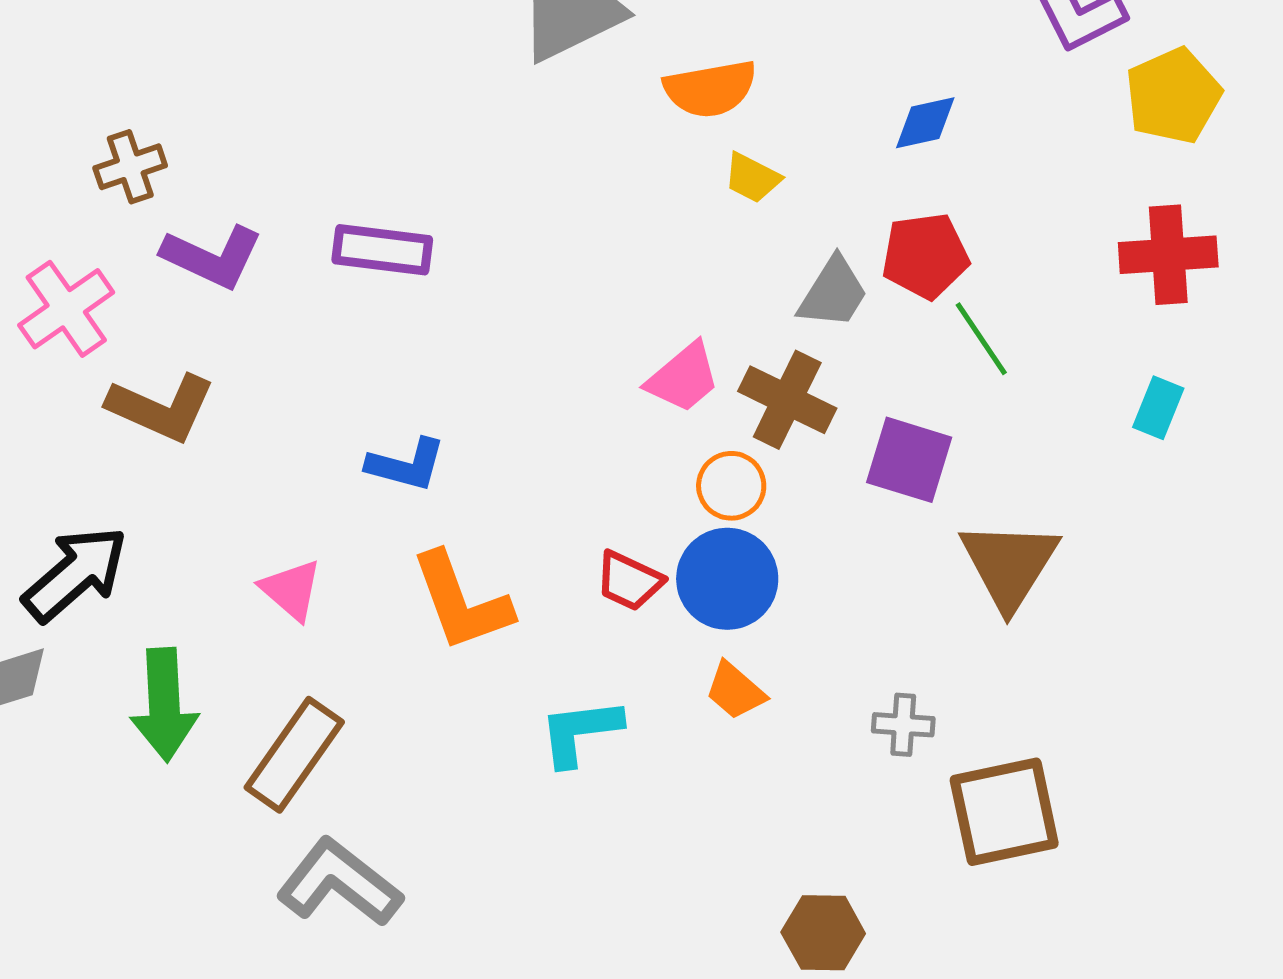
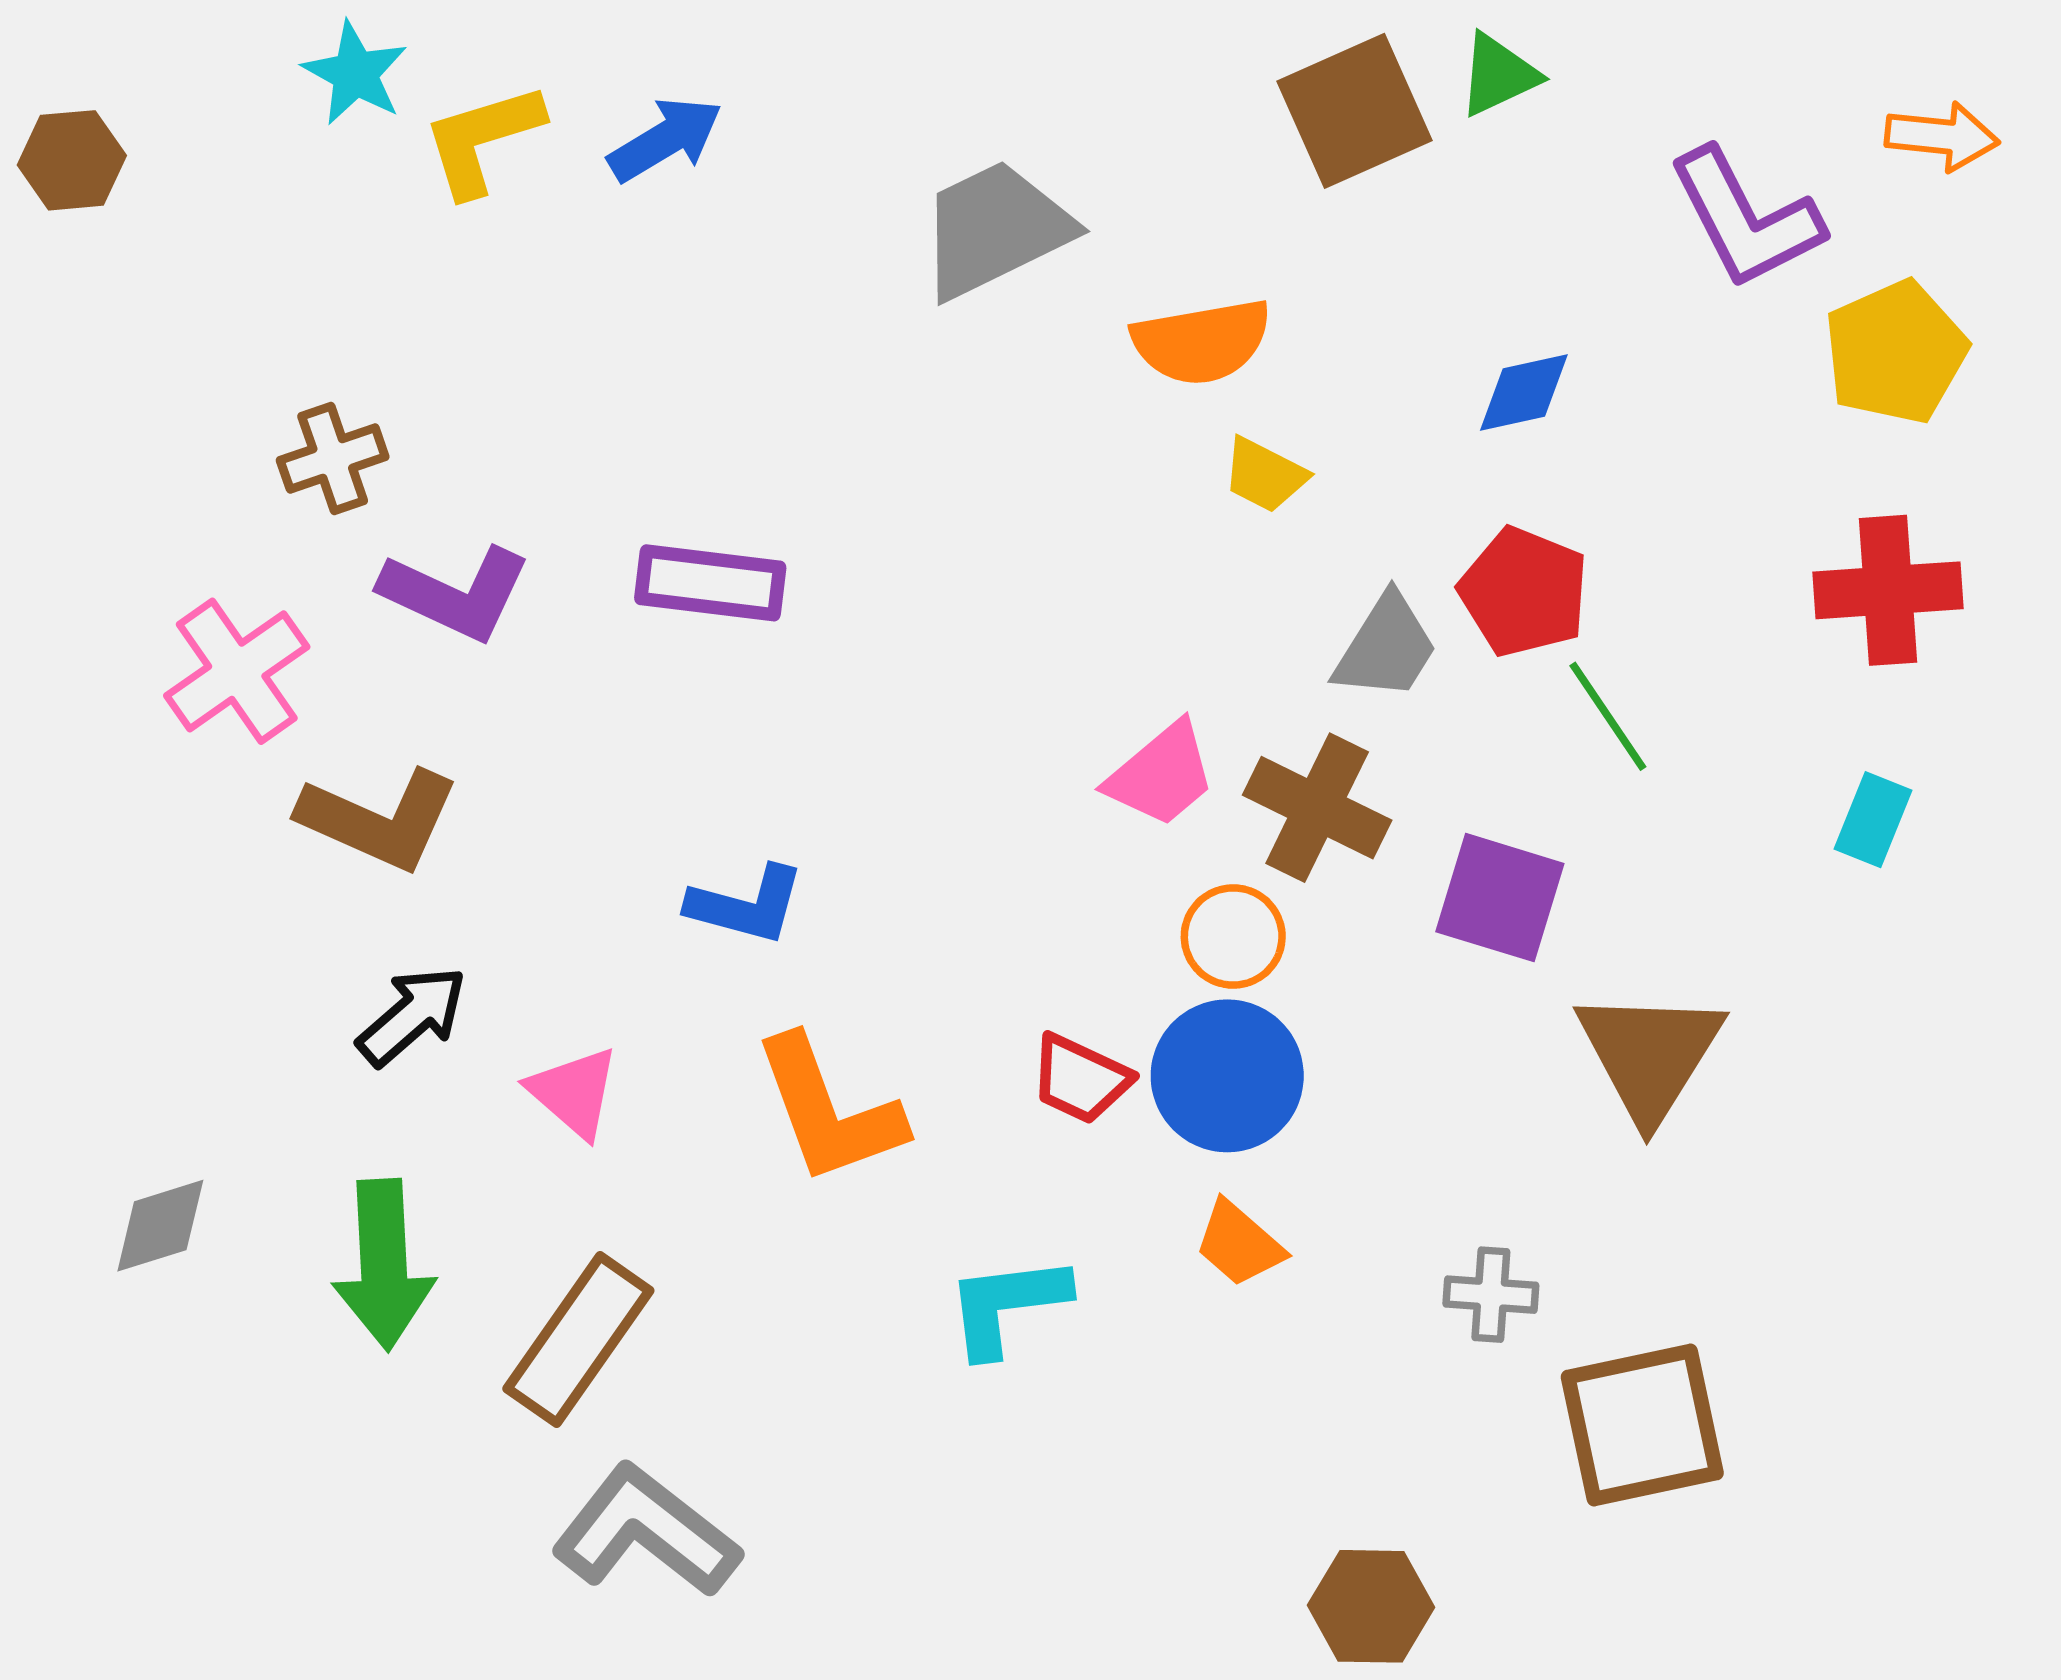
red pentagon: (925, 256) -> (1524, 592), turned 30
black arrow: (75, 574) -> (412, 1016), moved, size x0.7

